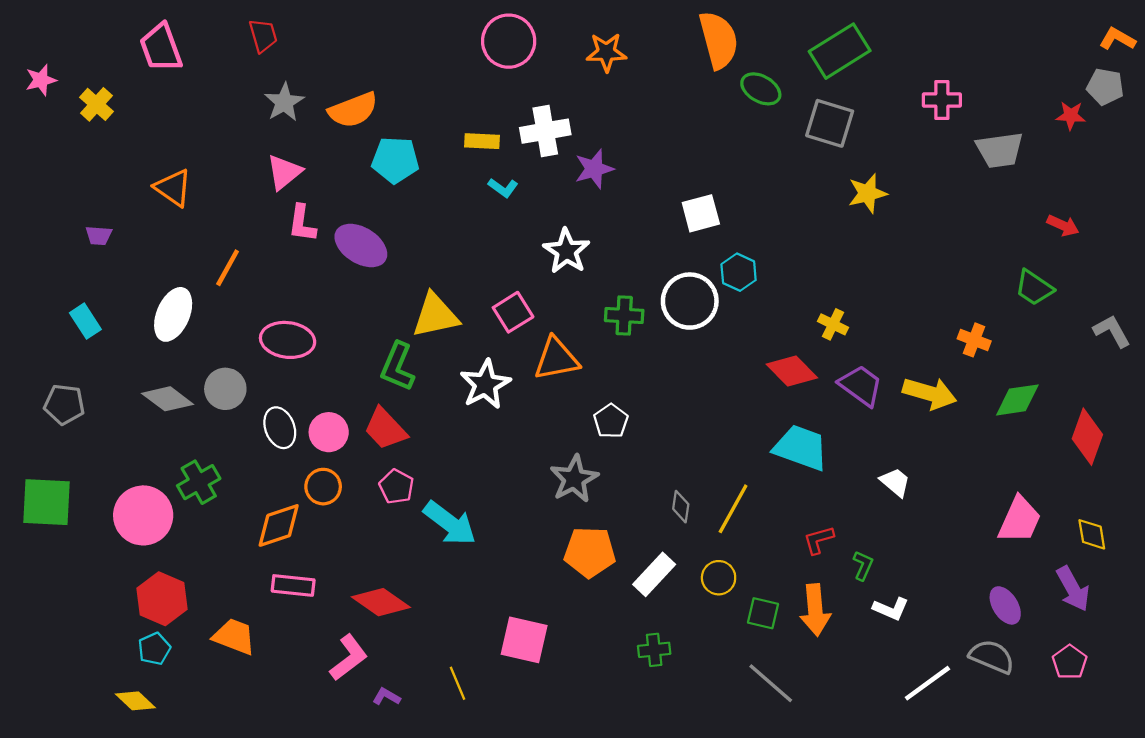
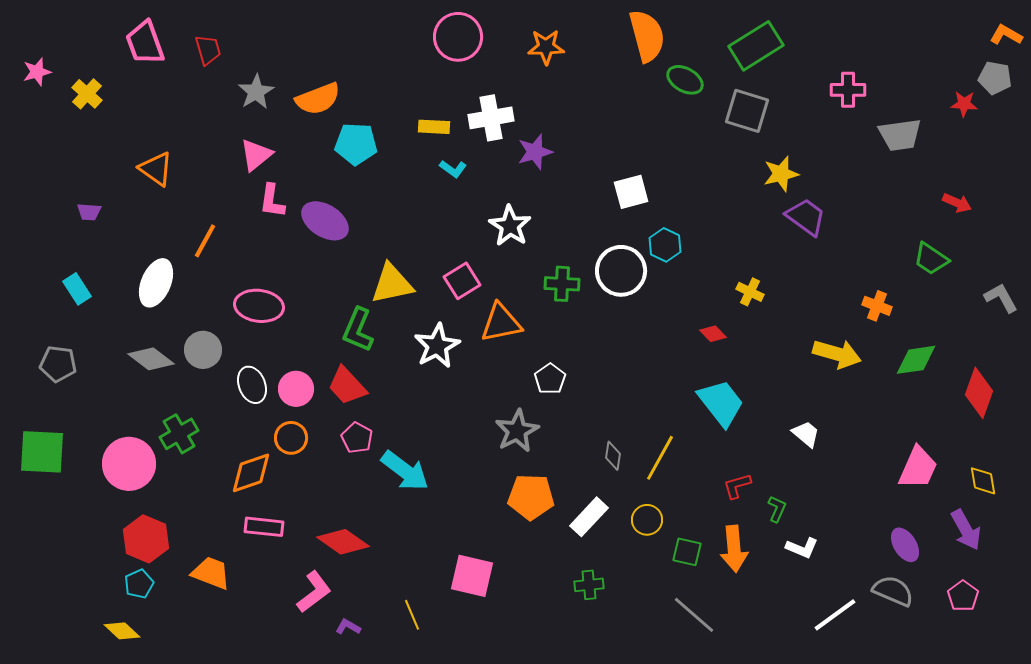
red trapezoid: (263, 36) -> (208, 50), moved
red diamond: (792, 371) -> (713, 334), size x0.6
purple trapezoid: (861, 385) -> (806, 217), moved
cyan trapezoid: (801, 448) -> (721, 403), turned 32

